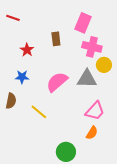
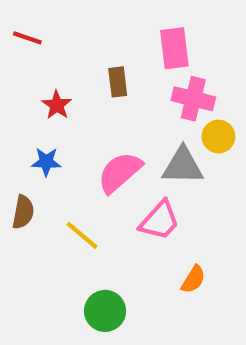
pink rectangle: (83, 23) -> (174, 48), turned -30
pink trapezoid: (95, 111) -> (160, 221), moved
green circle: (66, 152) -> (105, 311), moved

